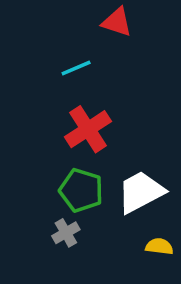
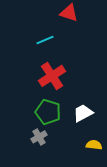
white trapezoid: (141, 192) -> (83, 113), size x0.7

